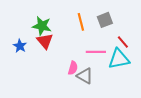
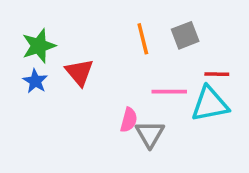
green star: (42, 26) -> (39, 46), moved, turned -30
red line: (123, 42) -> (217, 74), turned -48
gray triangle: (85, 76) -> (150, 134), turned 30

